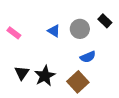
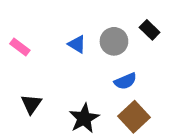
black star: (45, 76) -> (84, 118), moved
brown square: (78, 82) -> (134, 117), moved

